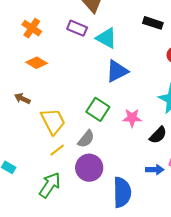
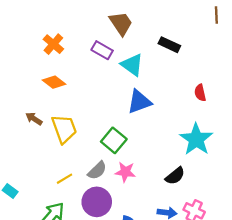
black rectangle: (153, 23) -> (169, 45), moved
pink star: (132, 118) -> (125, 172), moved
yellow trapezoid: (53, 121) -> (64, 129), moved

